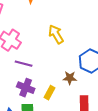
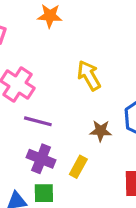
brown star: (70, 78) -> (101, 131), moved

